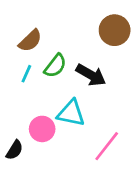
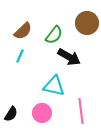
green semicircle: (55, 66) -> (54, 35), moved
pink circle: (42, 129) -> (42, 113), moved
pink line: (107, 146) -> (81, 111), turned -45

